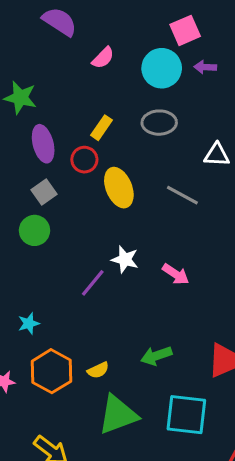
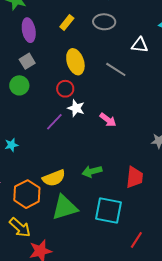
red circle: (84, 160) -> (65, 89), moved
yellow semicircle: (98, 370) -> (54, 178), size x1.6
orange hexagon: (51, 371) -> (27, 194), moved

